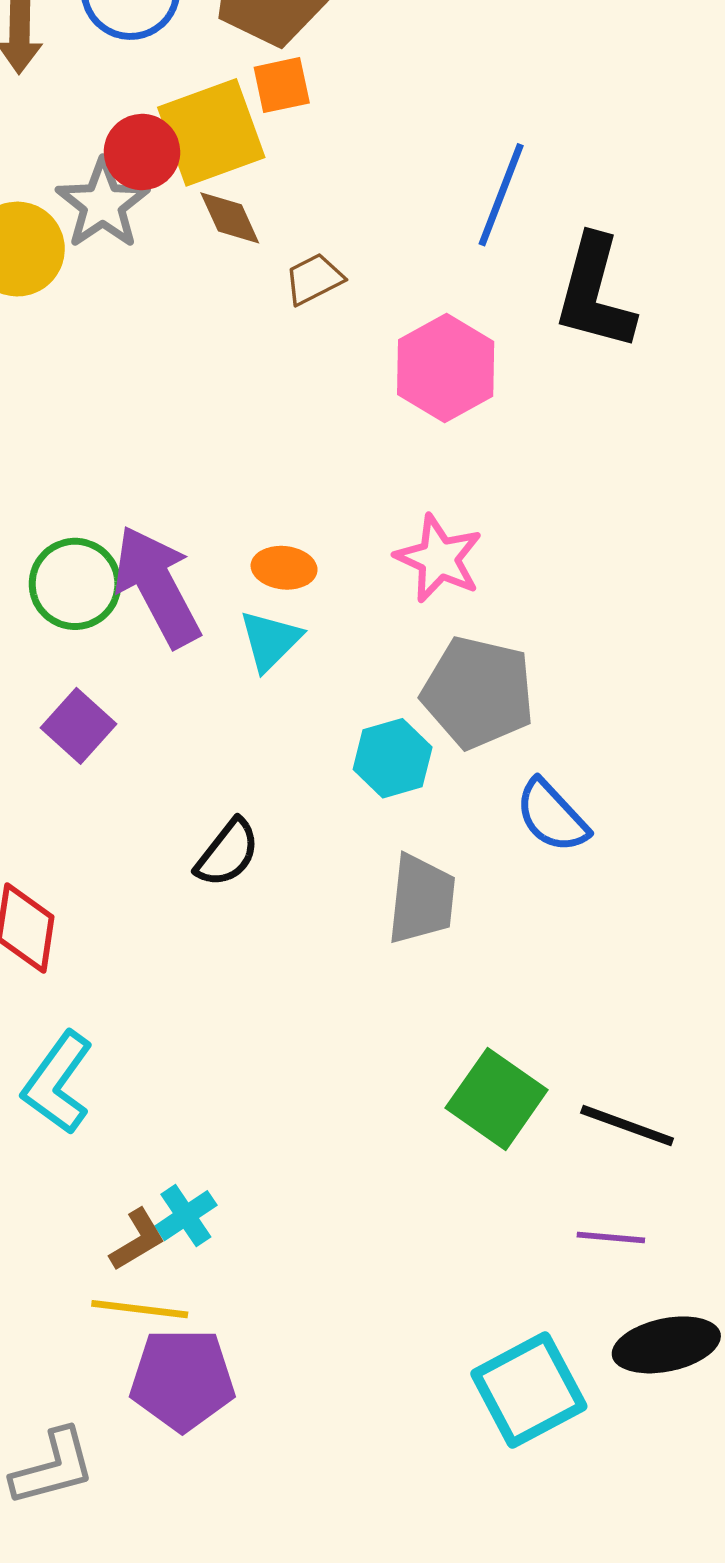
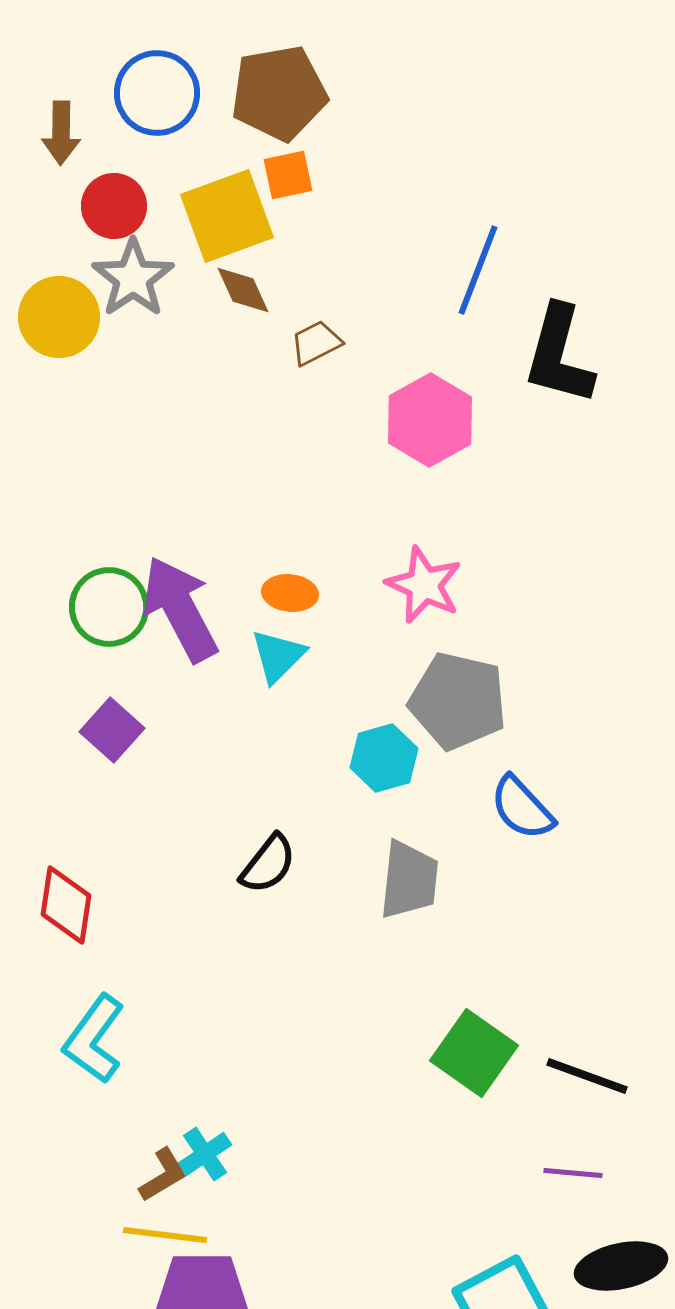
red circle: (142, 152) -> (114, 206), moved
black semicircle: (227, 853) -> (268, 864), moved

